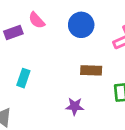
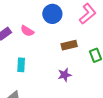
pink semicircle: (37, 20) -> (27, 31), moved

